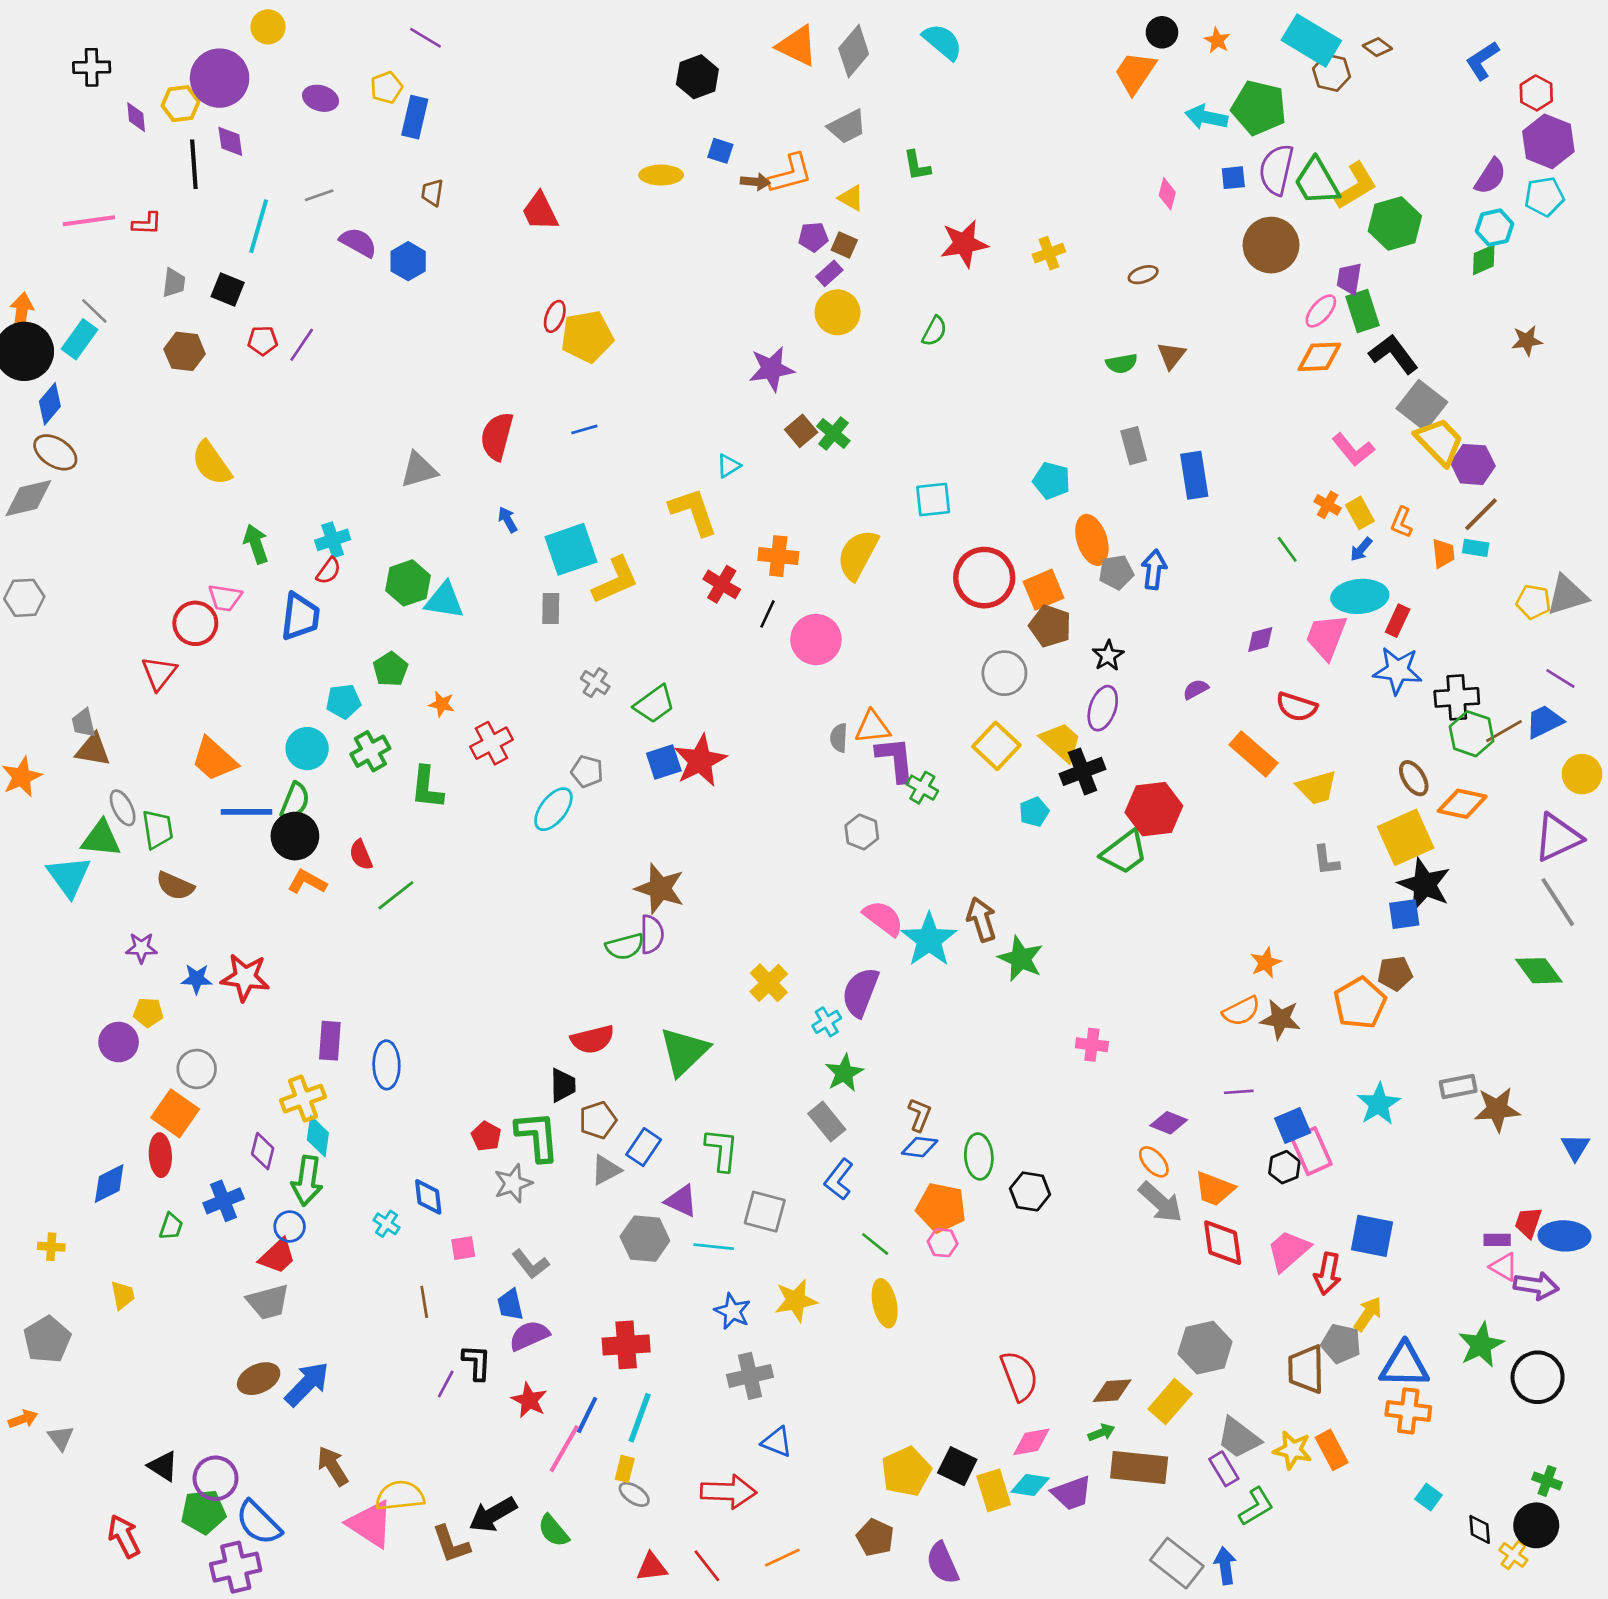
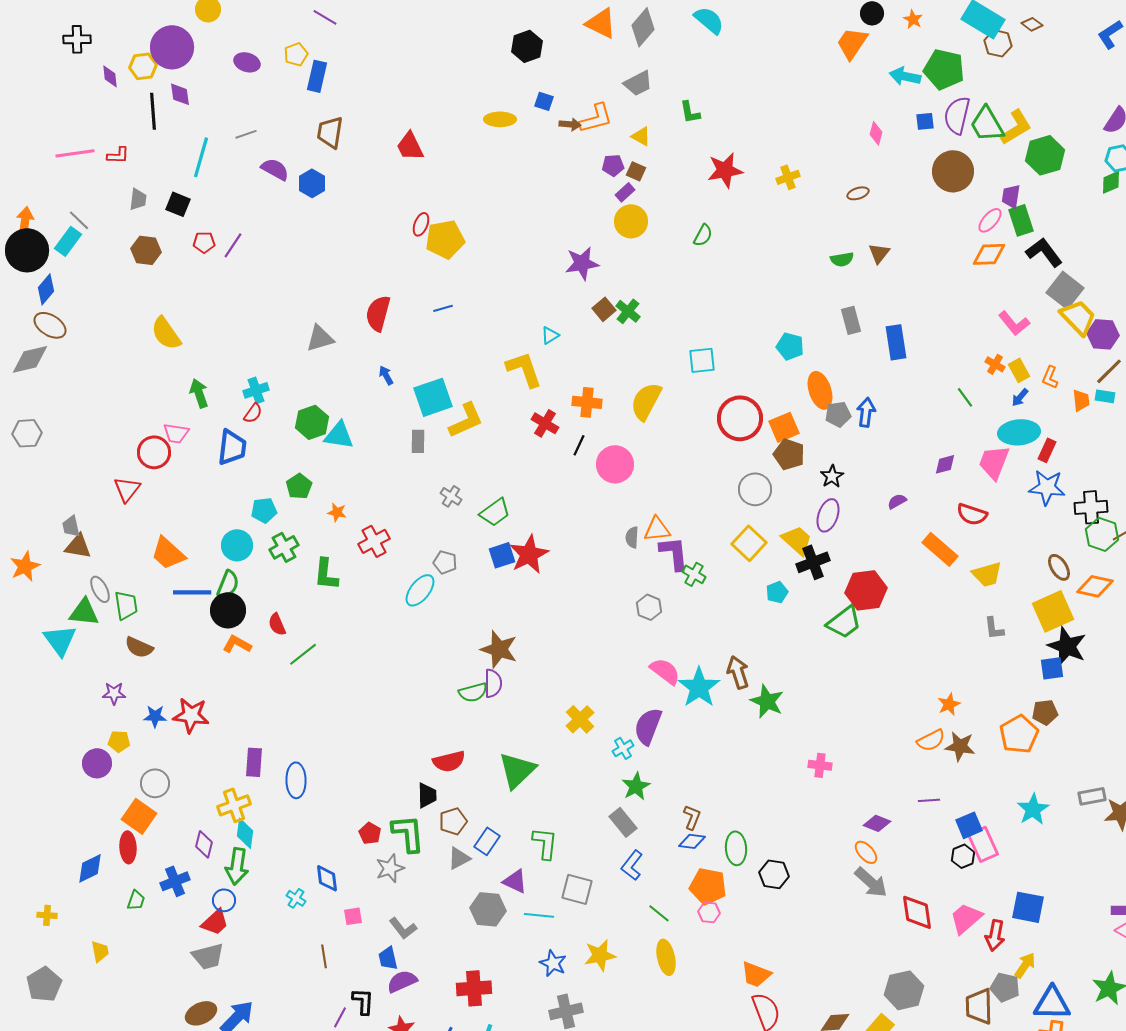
brown trapezoid: (432, 193) -> (330, 132), size x1.6
orange trapezoid: (1214, 1189) -> (756, 974), moved

